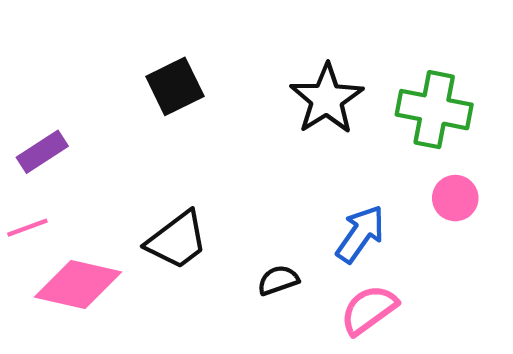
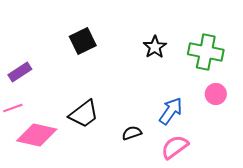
black star: (327, 99) -> (155, 47), size x0.7

